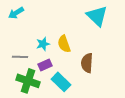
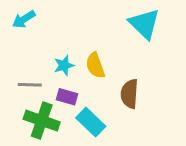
purple rectangle: (45, 65) -> (67, 97), turned 40

